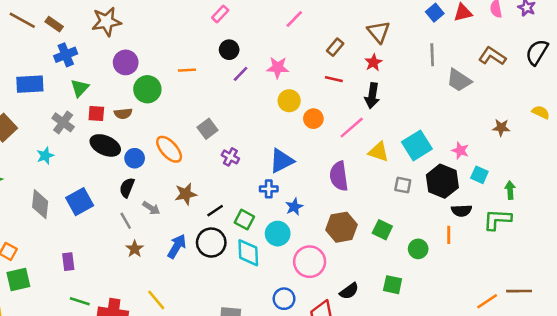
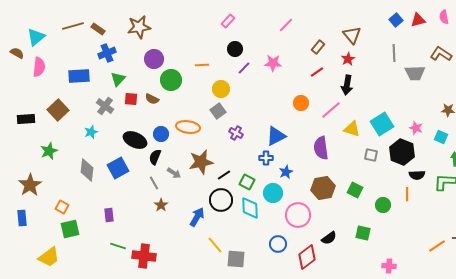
brown line: (22, 20) -> (73, 26), turned -45
red line: (334, 79) -> (317, 72), turned -48
gray trapezoid: (459, 80) -> (415, 73), turned -35
yellow circle: (289, 101) -> (221, 89), moved
brown semicircle: (123, 114) -> (152, 99), turned 32
black ellipse: (105, 145) -> (135, 140), moved
orange ellipse: (169, 149) -> (188, 127), turned -40
cyan square: (479, 175) -> (441, 137), moved
brown star: (186, 194) -> (201, 162), size x1.4
blue arrow: (177, 246) -> (197, 217), moved
yellow line: (156, 300) -> (215, 245), moved

